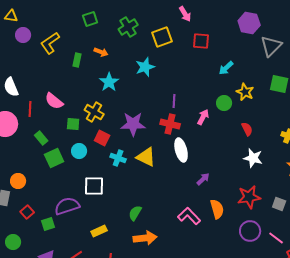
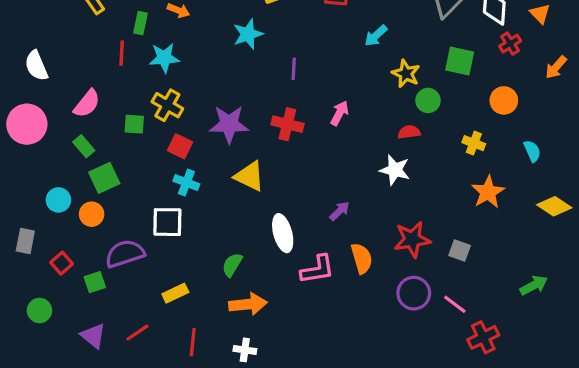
cyan star: (109, 82) -> (164, 58), moved, turned 30
pink semicircle: (54, 101) -> (87, 104), moved, turned -90
purple line: (174, 101) -> (294, 69), moved
green circle: (224, 103) -> (428, 100), moved
red line: (30, 109) -> (122, 53), moved
red semicircle: (247, 129) -> (409, 132), turned -72
white ellipse: (181, 150) -> (283, 233), moved
cyan circle: (79, 151) -> (58, 200), moved
cyan cross: (118, 158) -> (186, 183), moved
white star: (253, 158) -> (395, 170), moved
orange circle: (18, 181) -> (92, 214), moved
pink L-shape: (189, 216) -> (317, 269), turned 125

